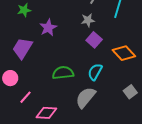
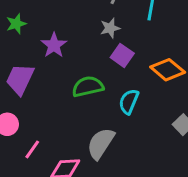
green semicircle: (63, 73) -> (88, 87), moved
gray semicircle: (86, 97) -> (101, 143), moved

